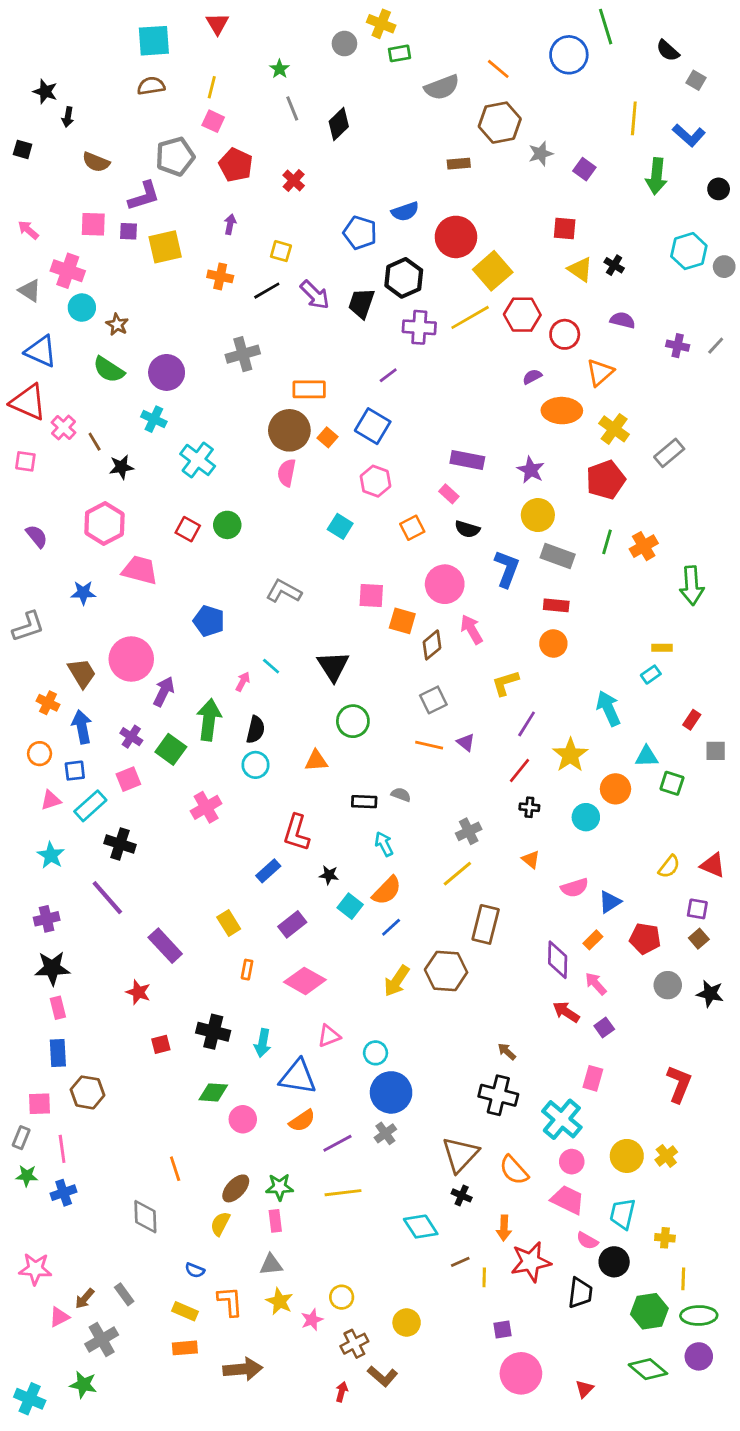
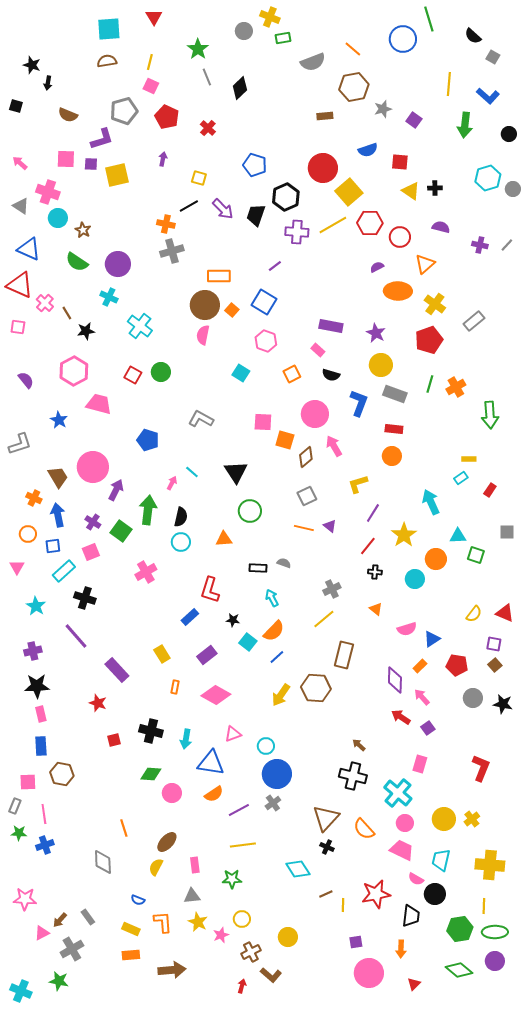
green star: (280, 69) -> (198, 49), size x1.5
blue semicircle: (405, 212) -> (368, 150), moved
black cross: (614, 265) -> (435, 188), turned -32
orange cross: (220, 276) -> (166, 224), moved
blue star: (83, 593) -> (59, 420), turned 30
red rectangle: (692, 720) -> (490, 490), moved
pink triangle: (51, 800) -> (17, 567), moved, turned -42
green star: (280, 1187) -> (232, 879), moved
orange arrow: (504, 1228) -> (401, 949), moved
yellow cross: (665, 1238) -> (490, 865), moved, size x2.0

